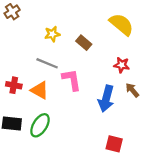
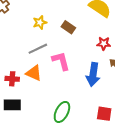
gray line: (47, 63) -> (38, 49), turned -42
red cross: (14, 85) -> (12, 79), moved
green ellipse: (40, 125) -> (62, 112), moved

